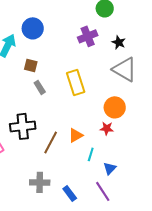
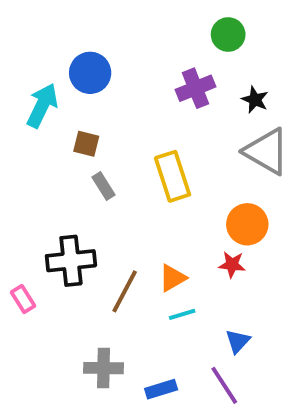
cyan line: (91, 154) -> (182, 314), moved, turned 56
blue rectangle: (70, 193) -> (161, 389), turned -70

